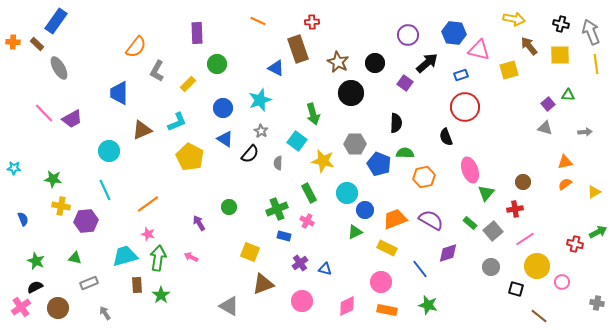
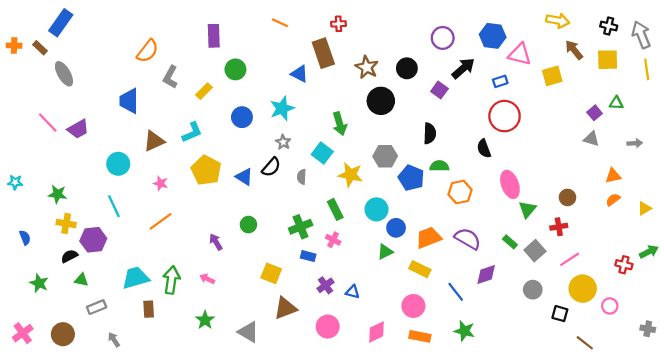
blue triangle: (225, 139) -> (244, 177), moved
pink star: (148, 234) -> (161, 183), moved
black semicircle: (35, 287) -> (69, 256), moved
green star: (161, 295) -> (205, 320), moved

